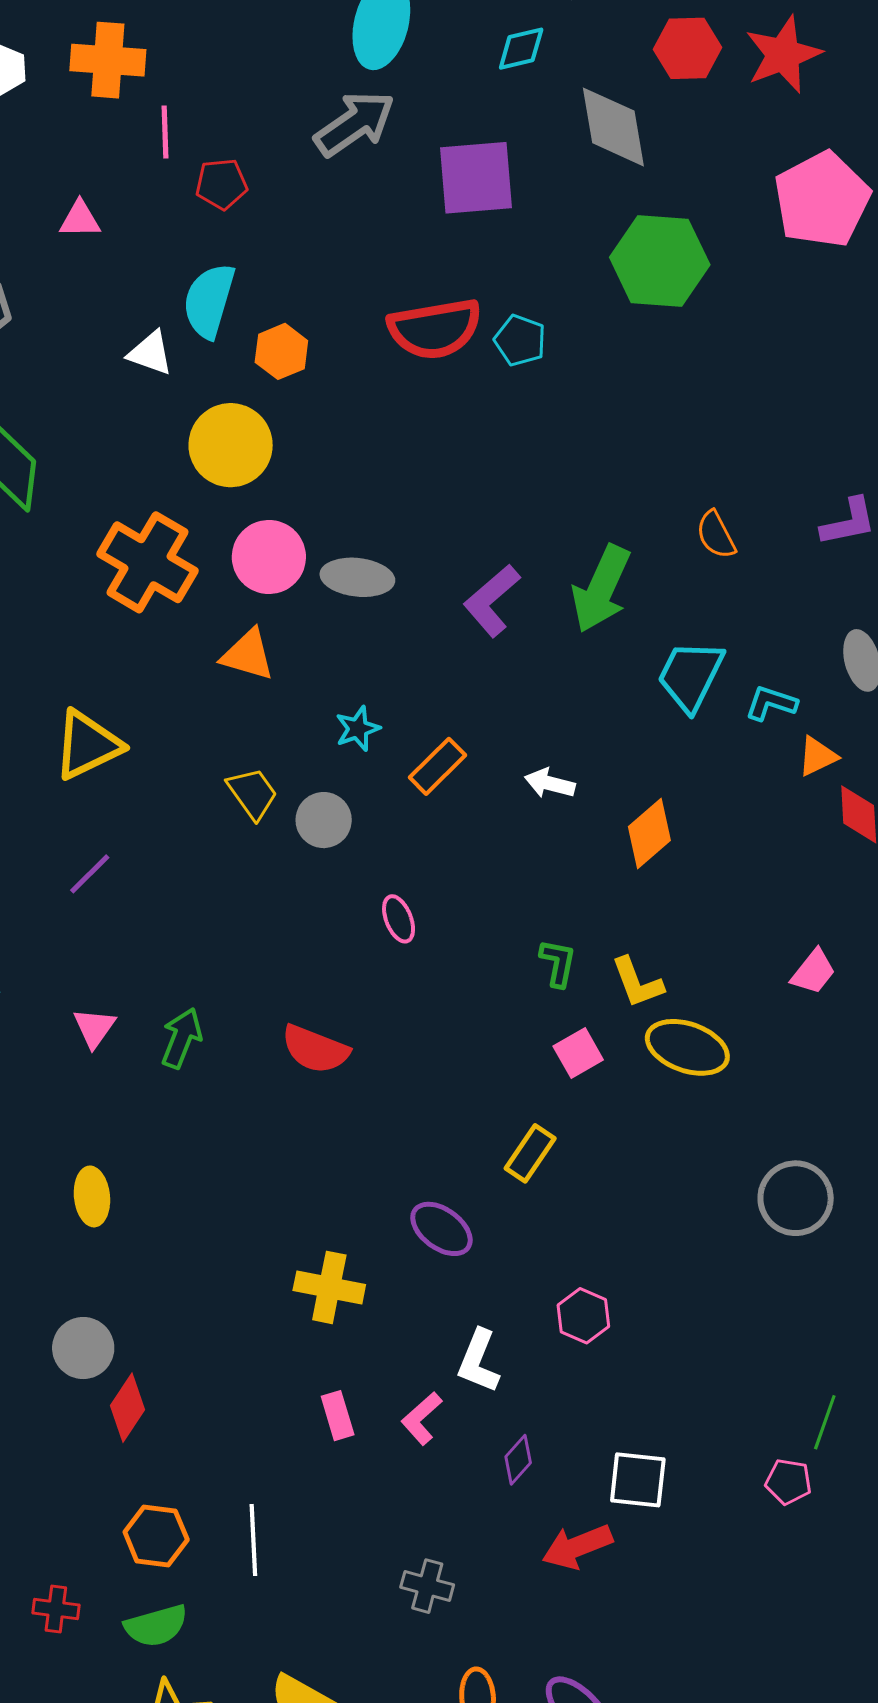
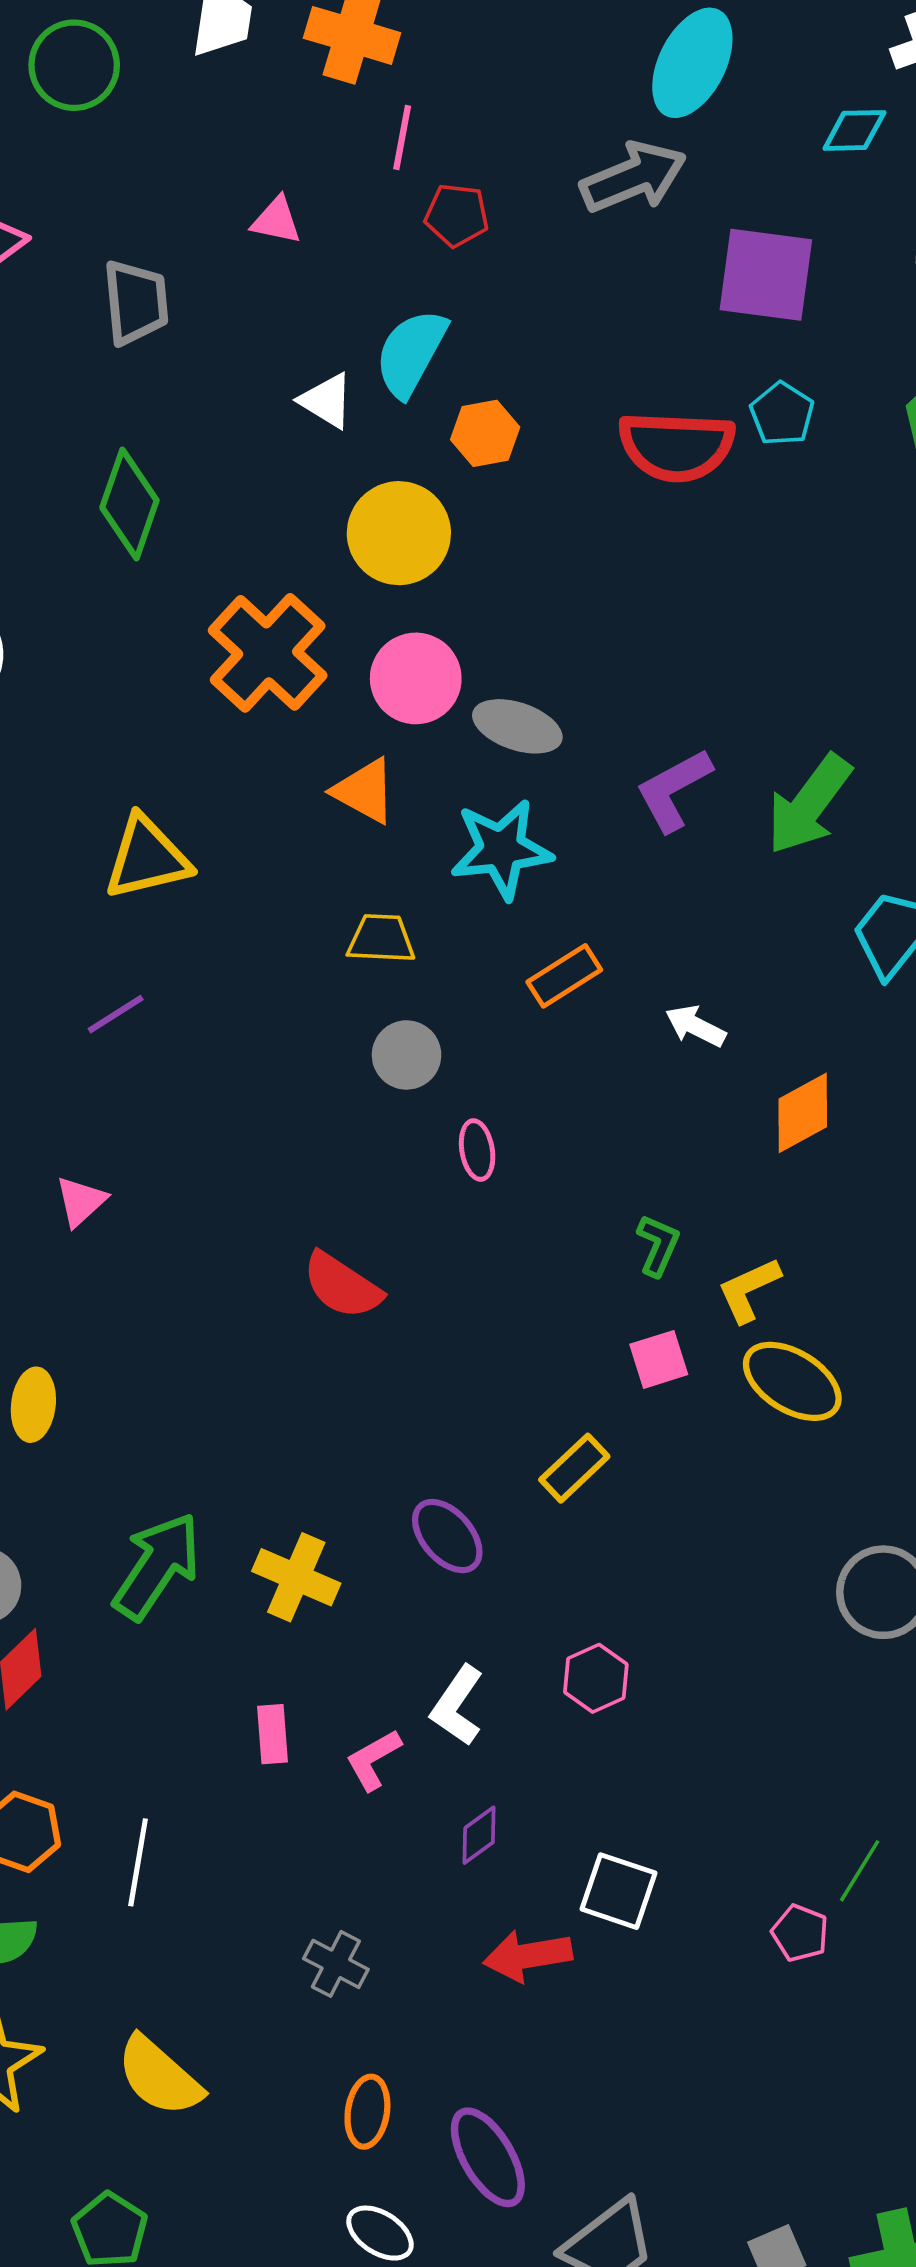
cyan pentagon: (520, 340) -> (782, 414), moved
cyan star: (358, 729) -> (501, 849), moved, size x1.8
yellow trapezoid: (252, 793) -> (381, 939), moved, turned -64
gray circle: (324, 820) -> (407, 1055), moved
yellow L-shape: (637, 982) -> (749, 1290), turned 74
green arrow: (182, 1038) -> (157, 1566), moved, size x1.5

